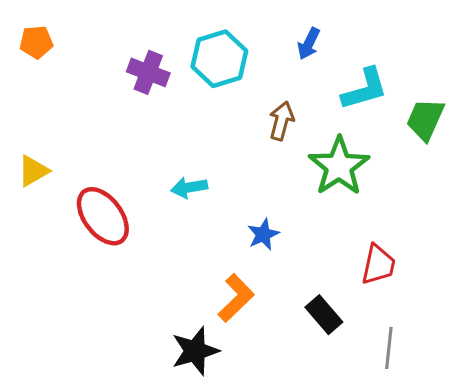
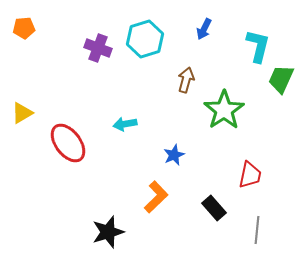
cyan L-shape: (365, 89) -> (258, 46), moved, turned -60
black star: (195, 351) -> (108, 232), moved

